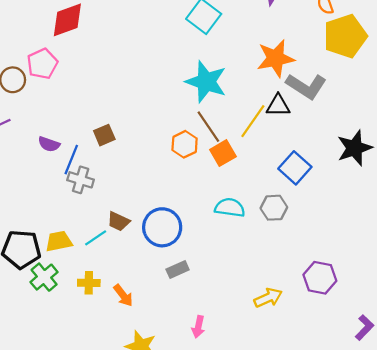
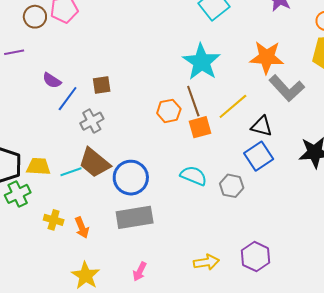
black triangle: (278, 106) -> (262, 126), moved
gray cross: (81, 180) -> (92, 121), moved, turned 30
brown trapezoid: (118, 221) -> (94, 163), size x1.6
gray rectangle: (178, 269) -> (135, 217), size x1.8
yellow cross: (89, 283) -> (54, 220), moved

